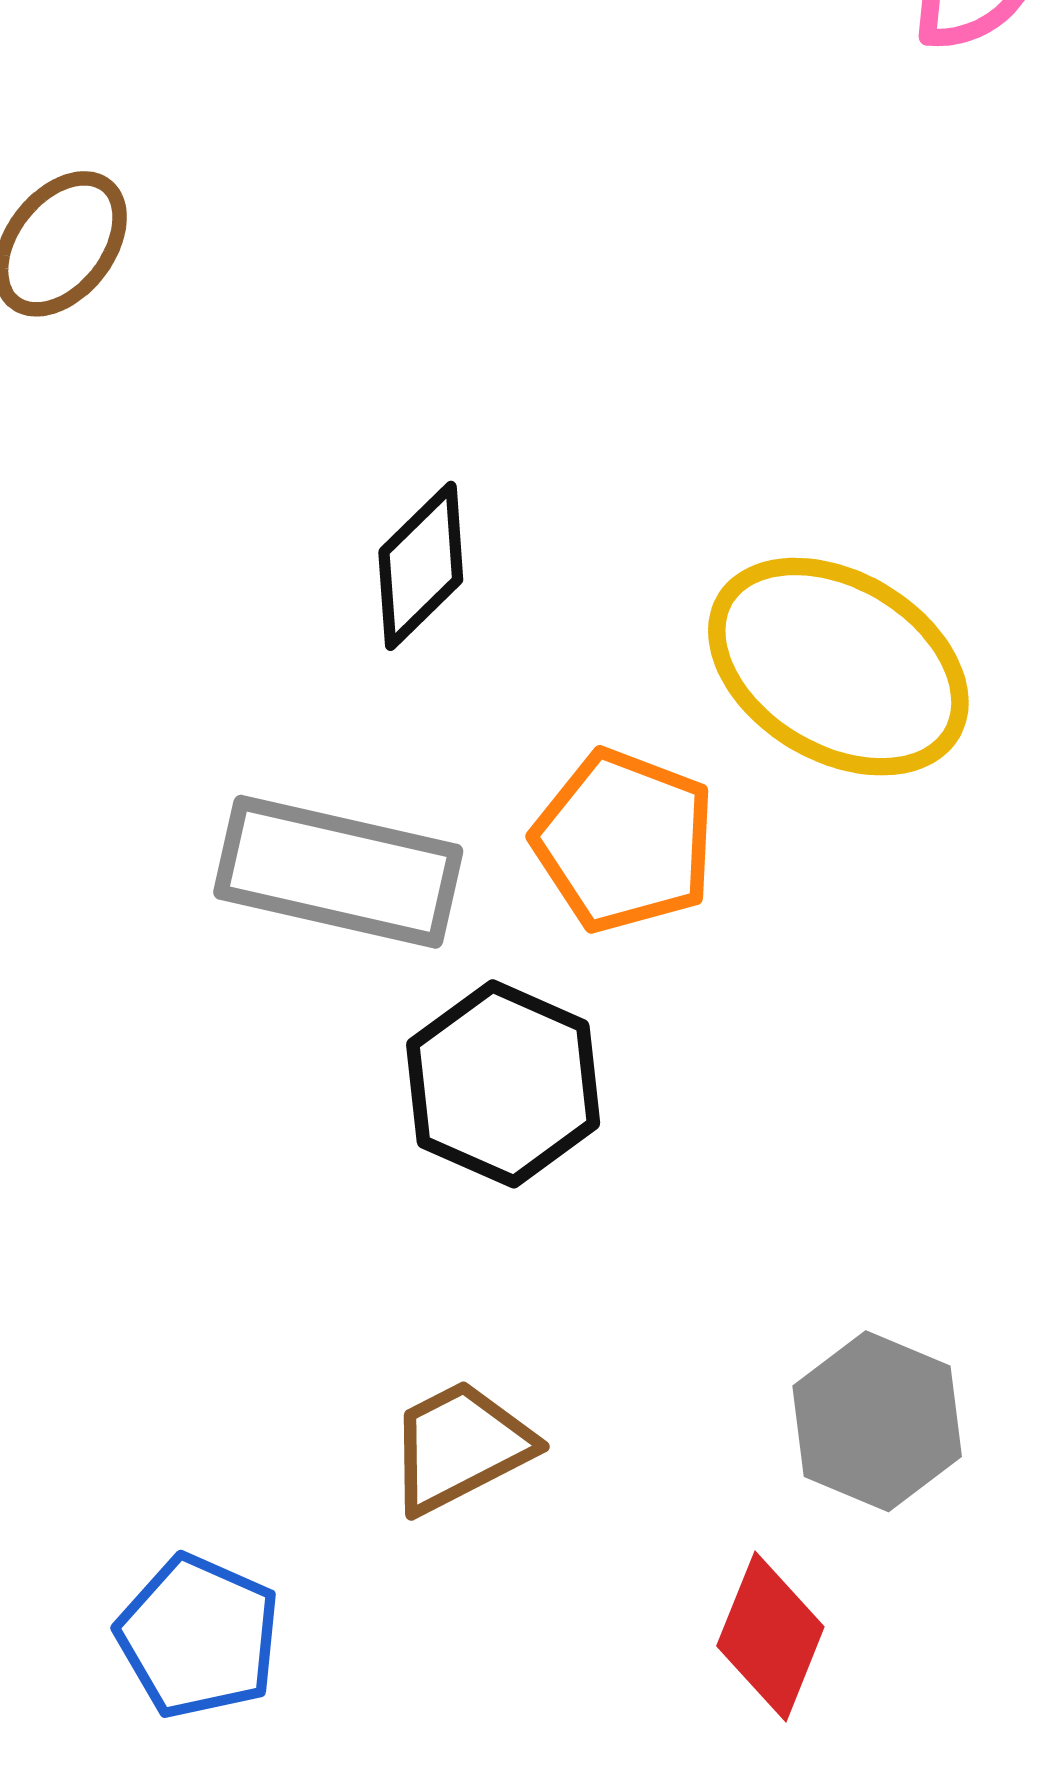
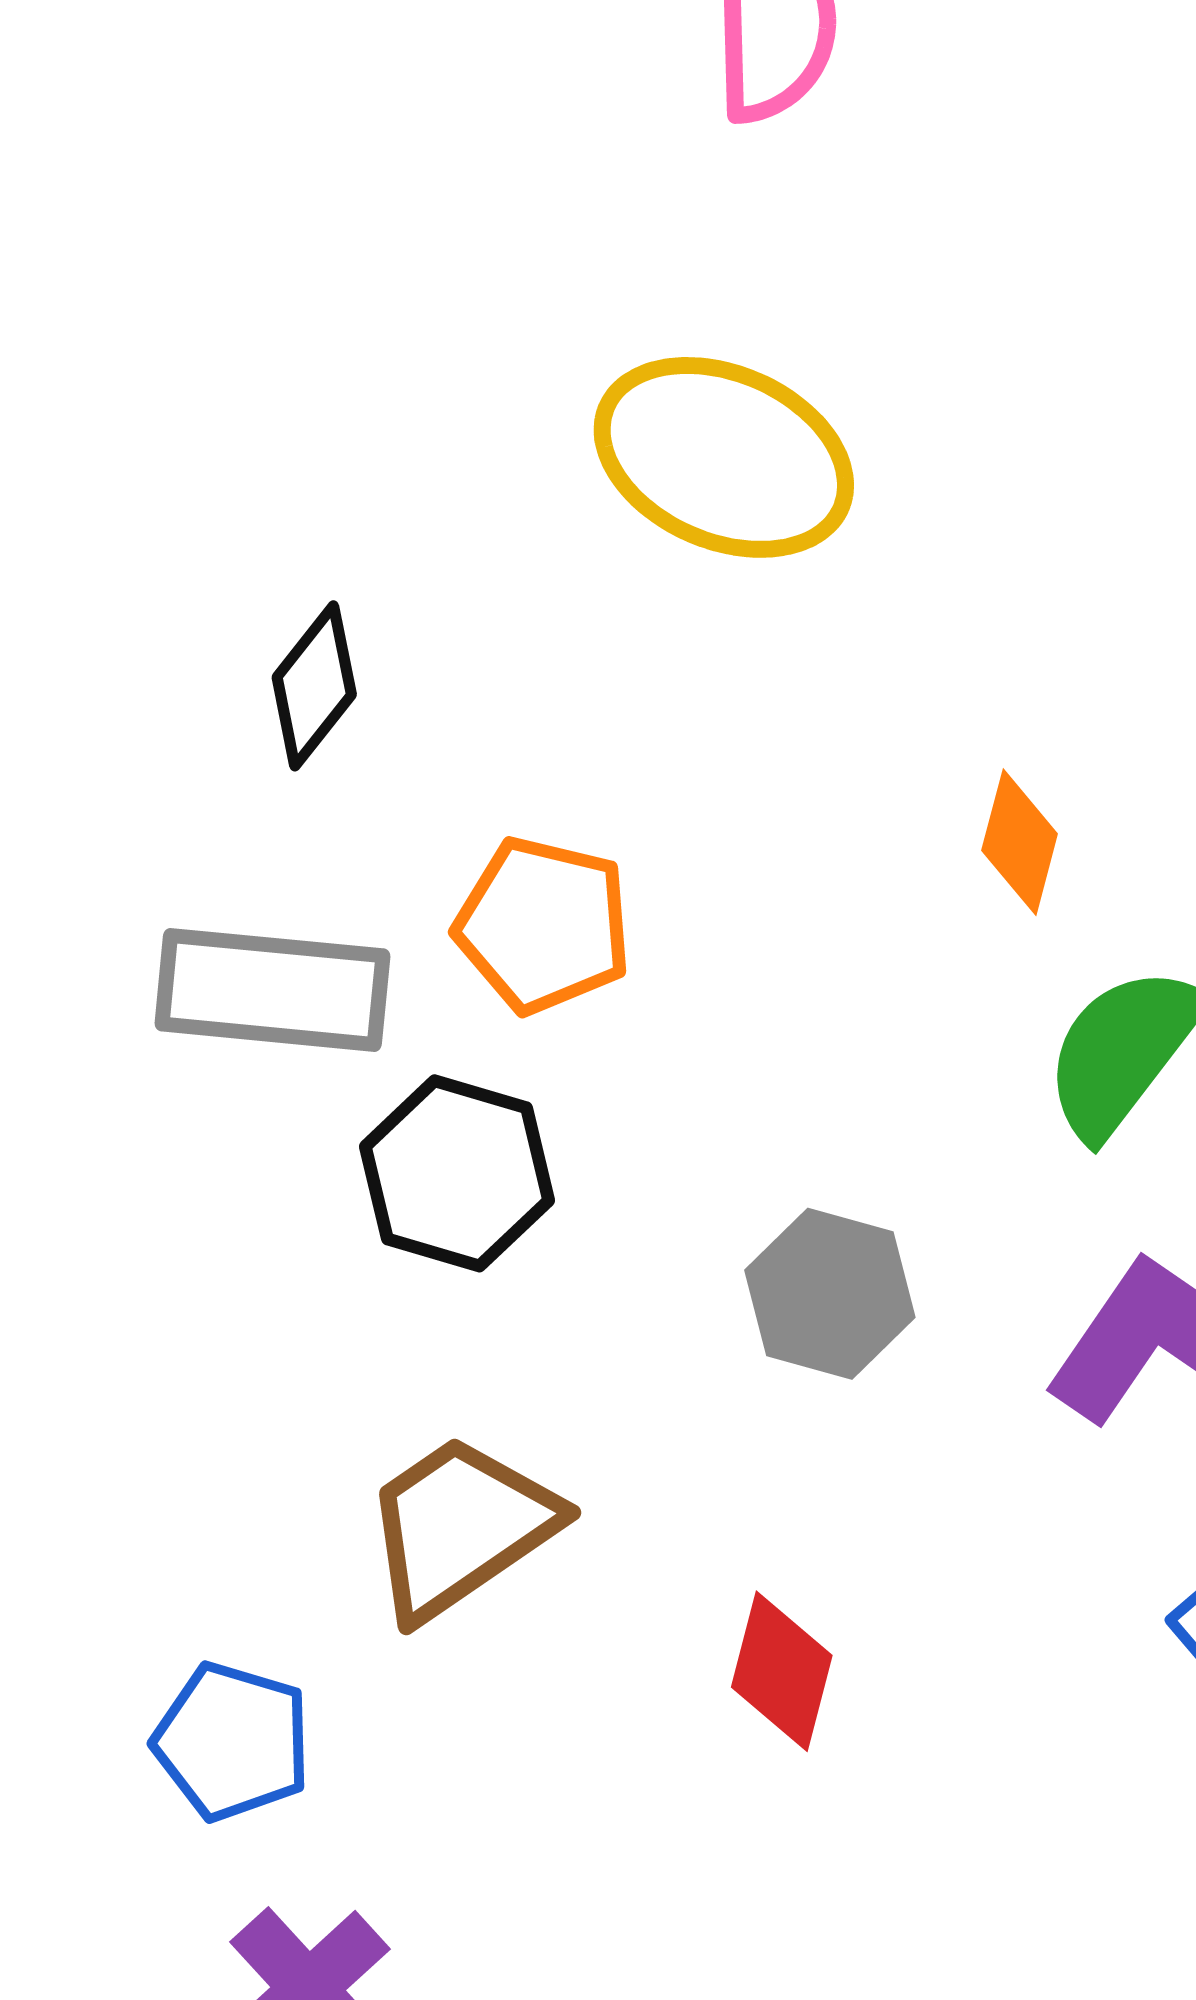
yellow ellipse: (838, 667) -> (724, 457), moved
gray hexagon: (877, 1421) -> (830, 1294), moved
brown trapezoid: (460, 1447) -> (460, 1527), size x1.4

